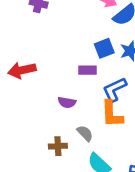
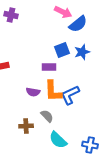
blue L-shape: (115, 89) -> (70, 95), moved
orange L-shape: (112, 114) -> (53, 91), moved

